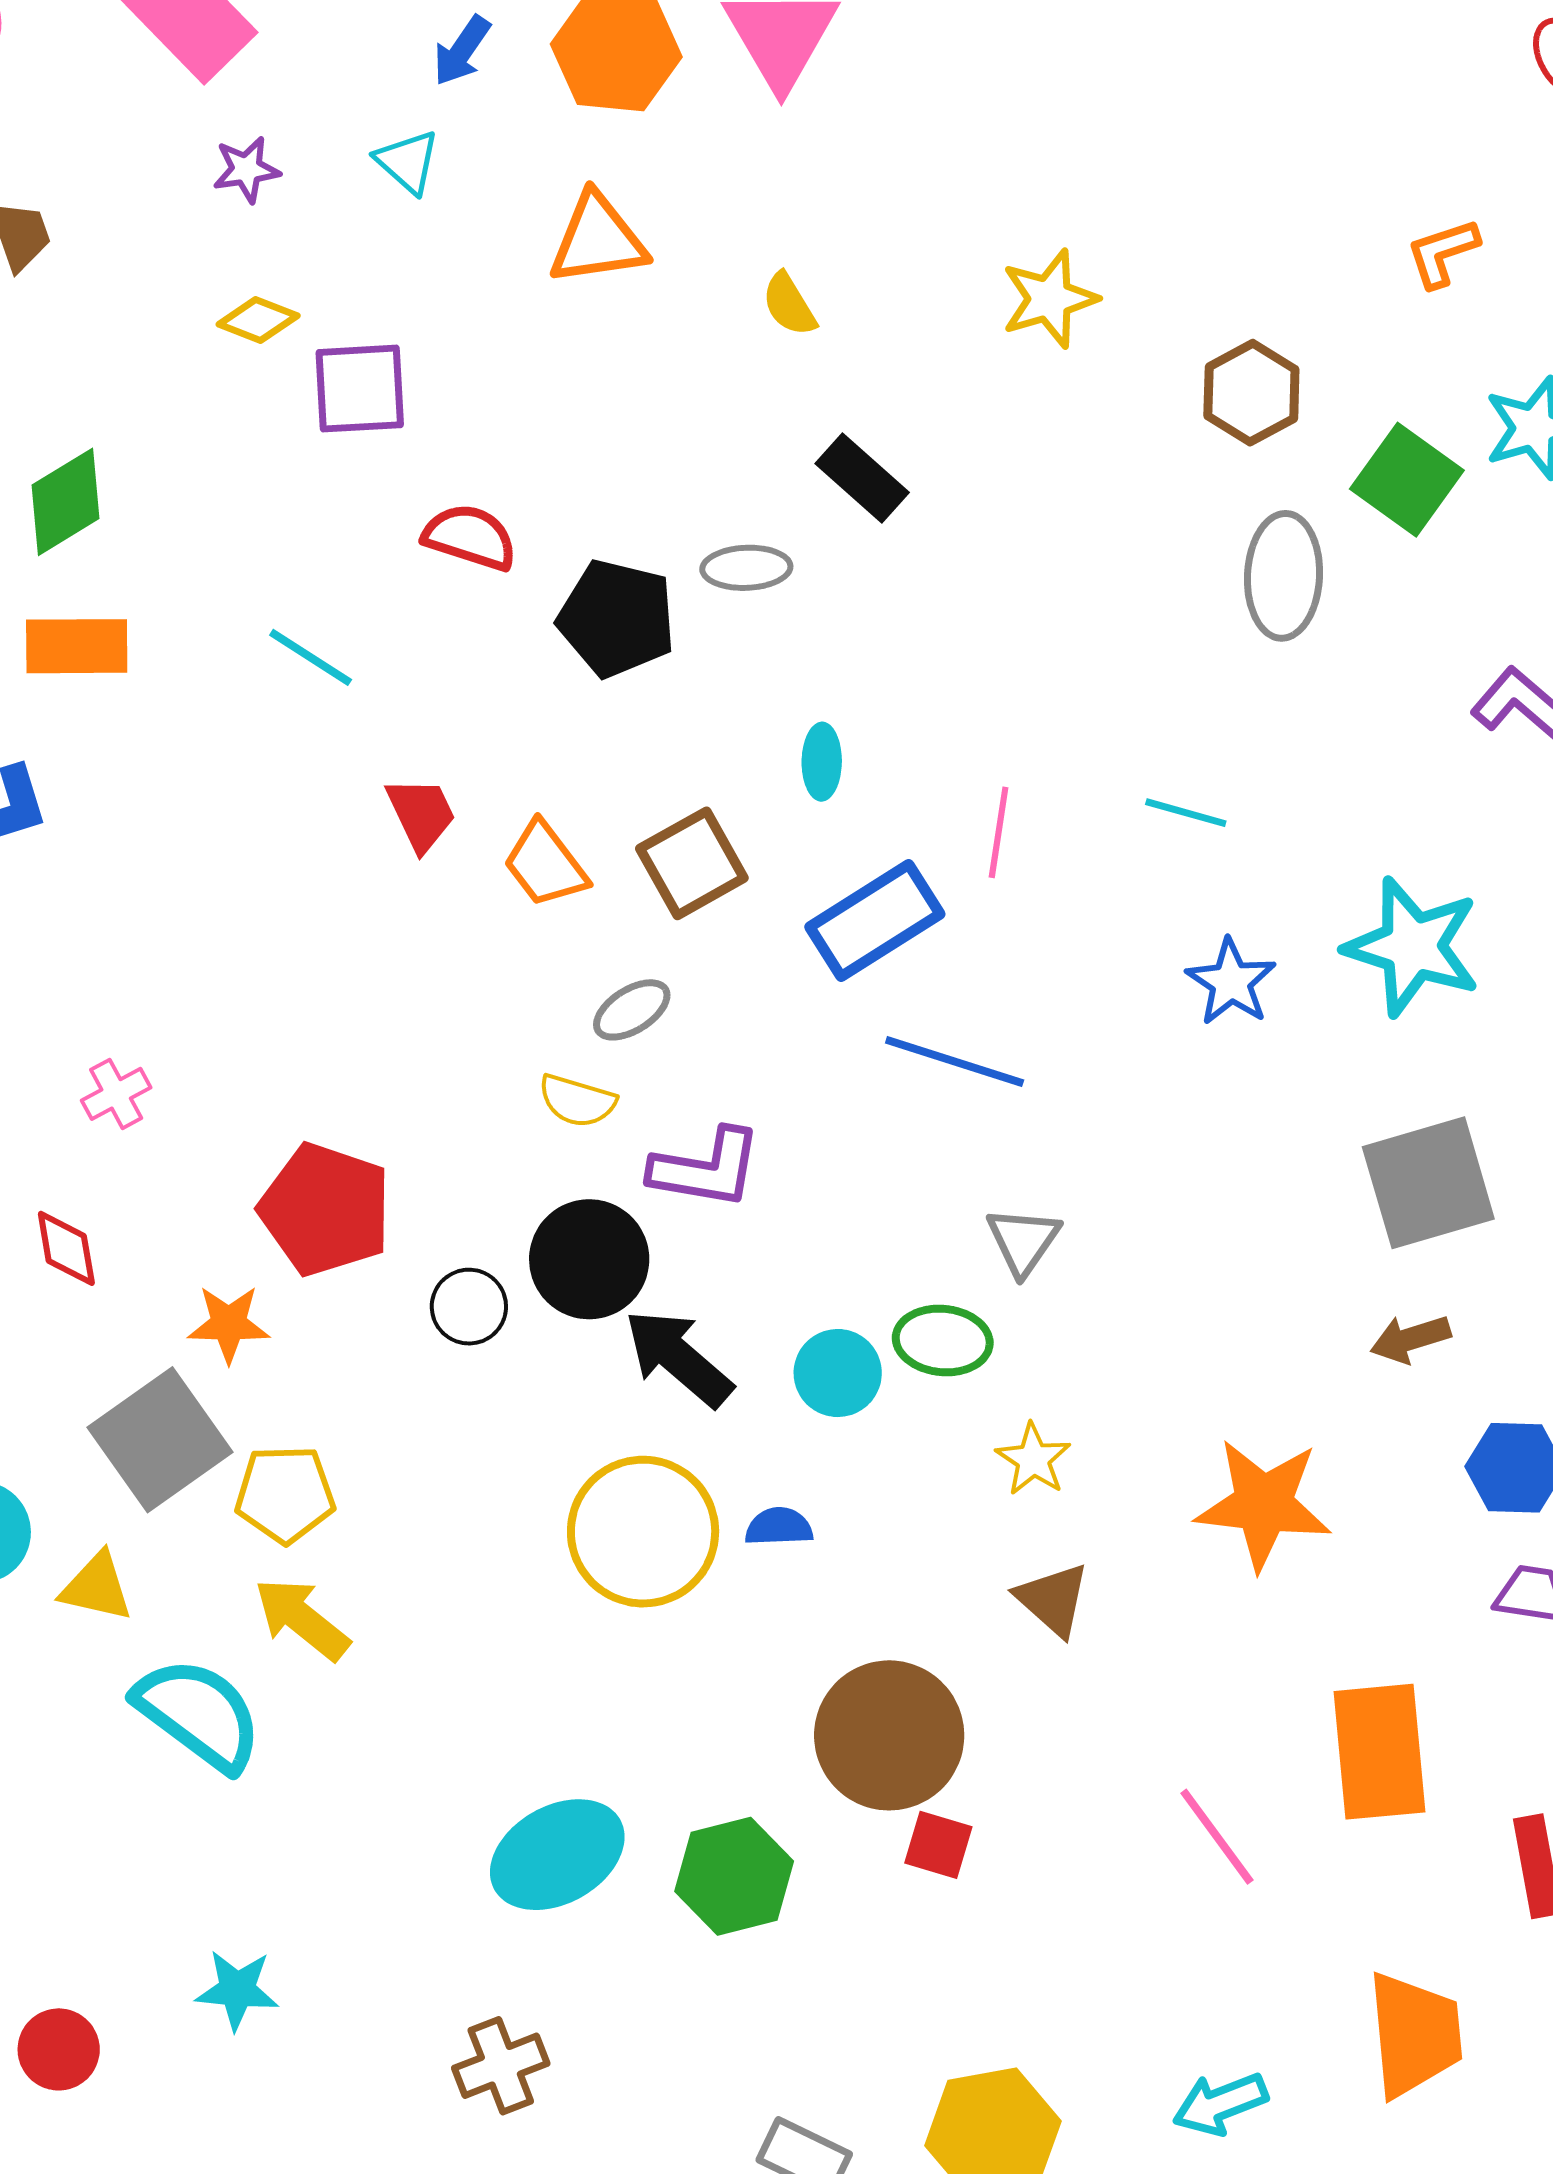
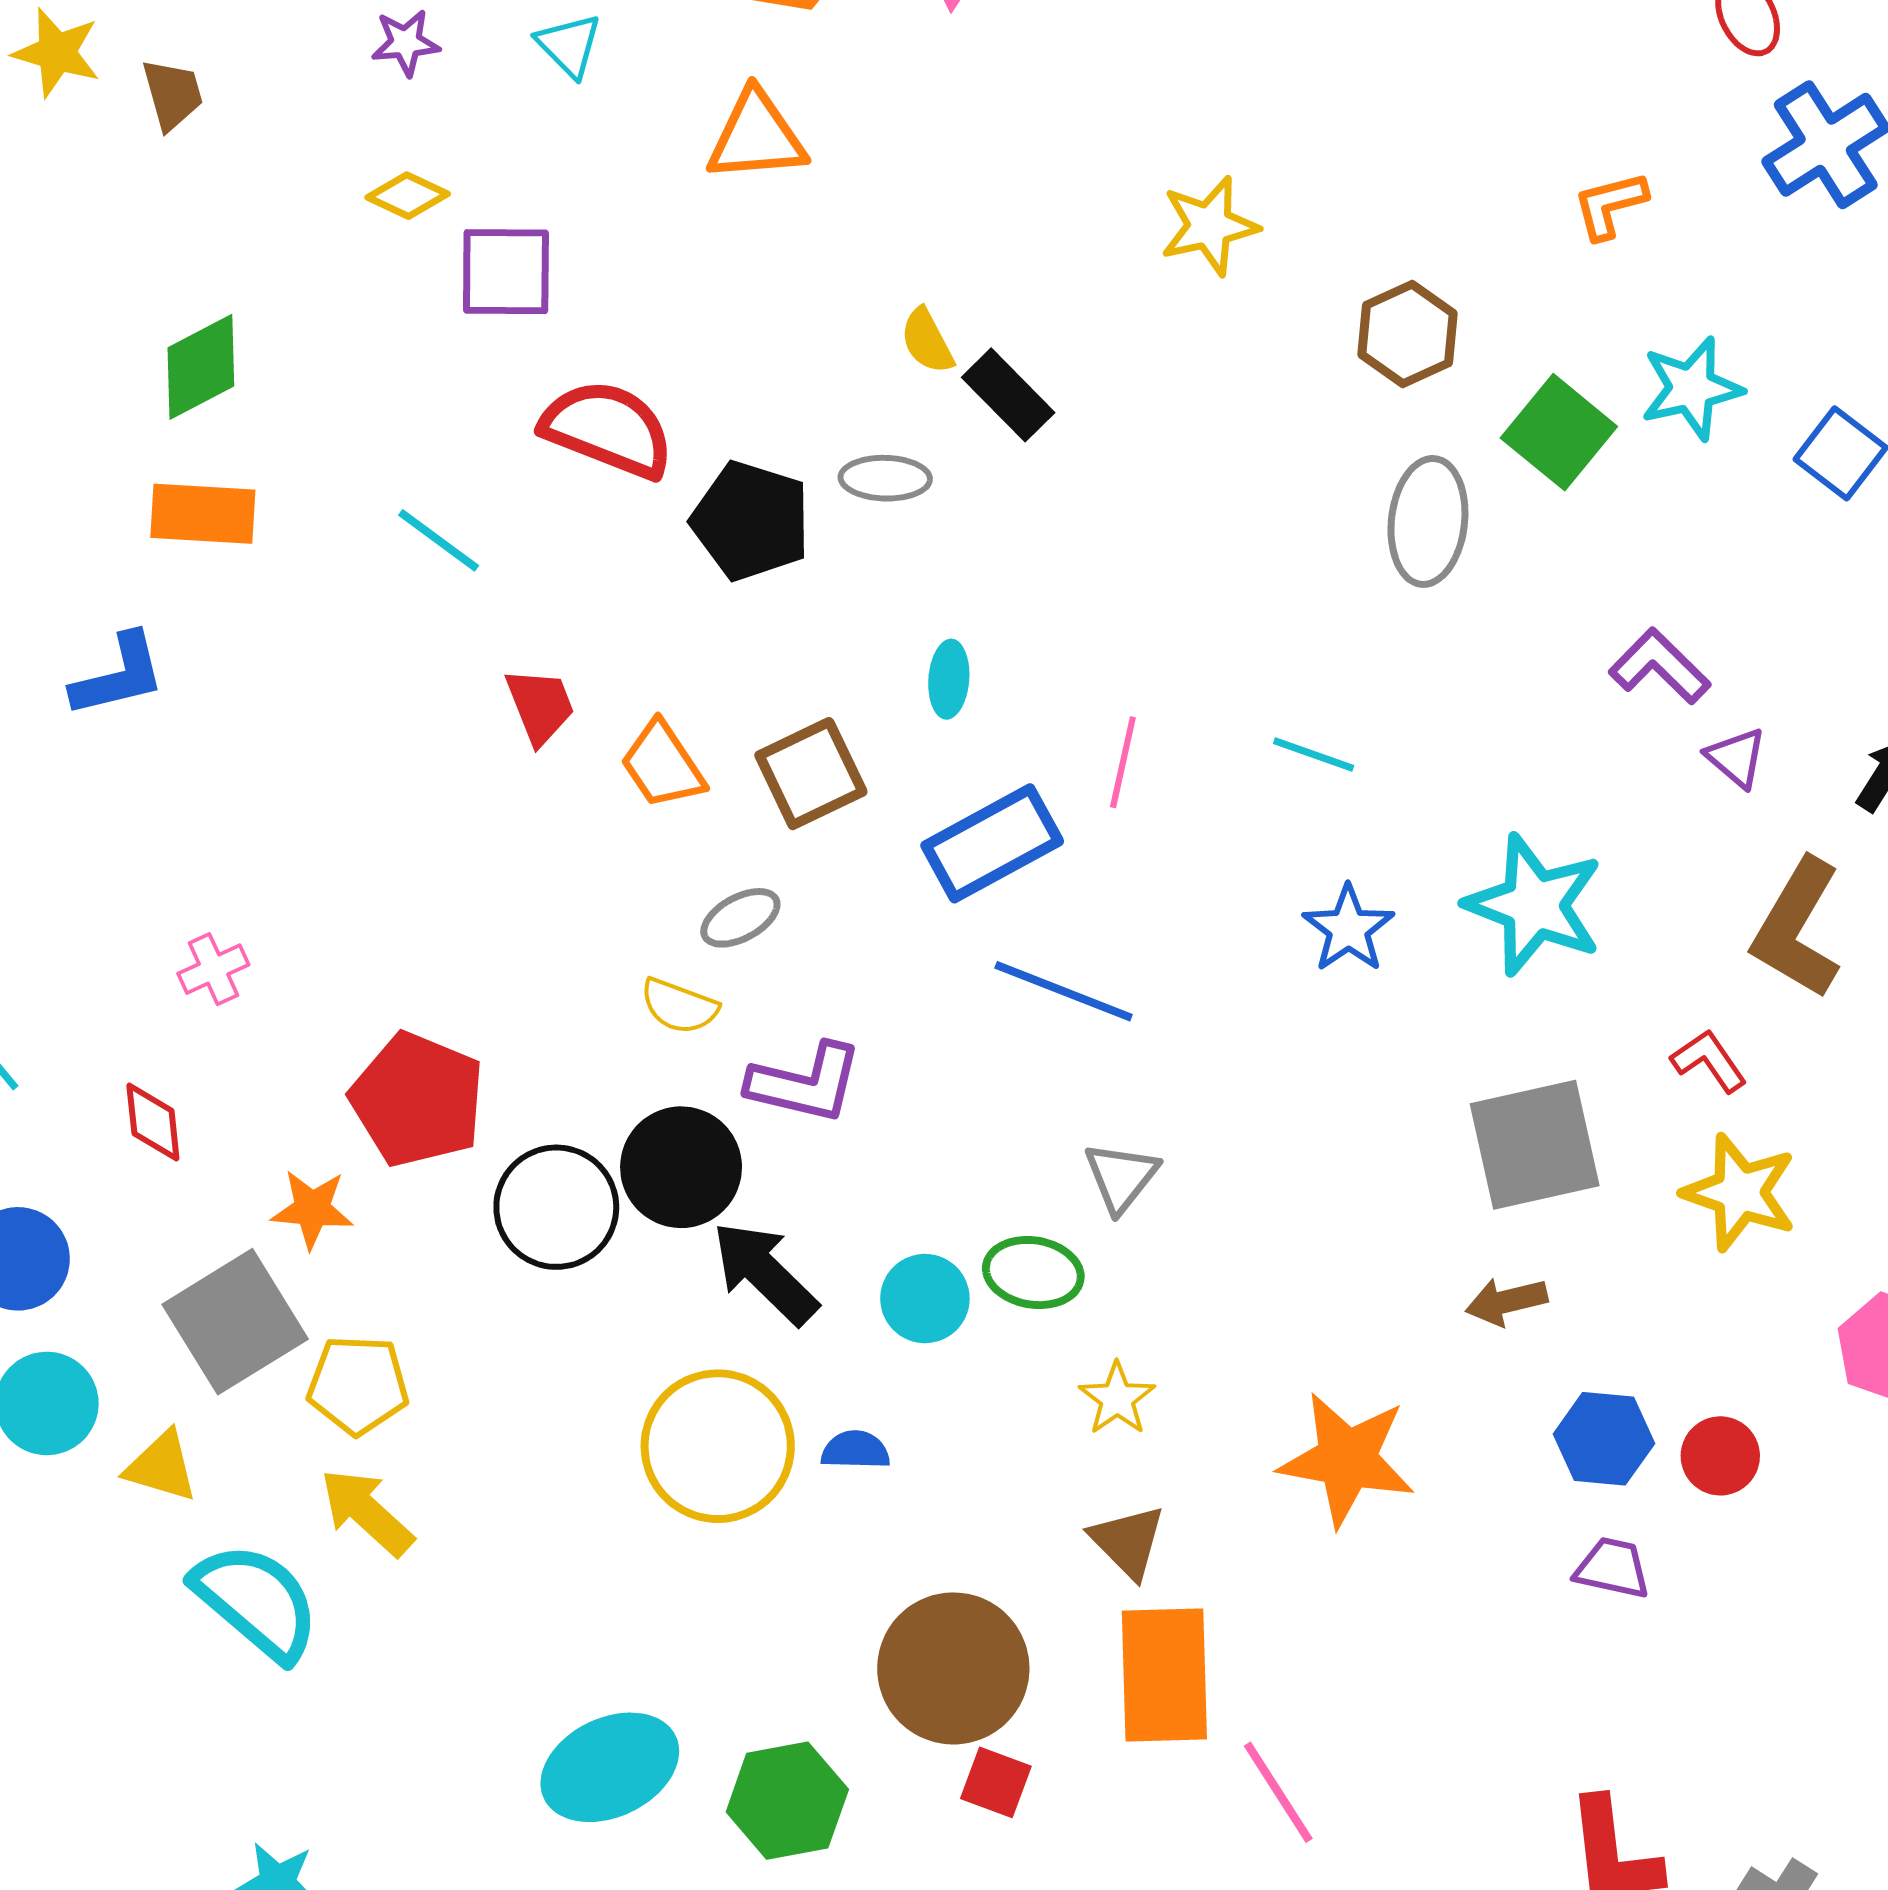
yellow semicircle: (789, 304) -> (927, 341), moved
red semicircle: (470, 537) -> (608, 429), size x1.4
black circle: (469, 1307) -> (556, 1207), size x1.6
orange rectangle: (1379, 1752) -> (1164, 1675), moved

